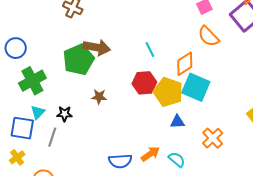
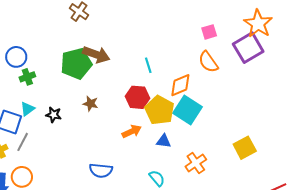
blue circle: (16, 48) -> (16, 57), moved
green cross: (32, 81) -> (27, 77), size x0.6
gray line: (52, 137) -> (23, 142), moved
orange arrow: (150, 154) -> (132, 131), moved

